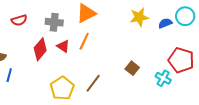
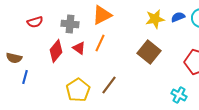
blue semicircle: (165, 23) -> (178, 17), moved
brown square: (132, 68) -> (149, 52), moved, size x1.6
cyan cross: (163, 78) -> (179, 95), moved

